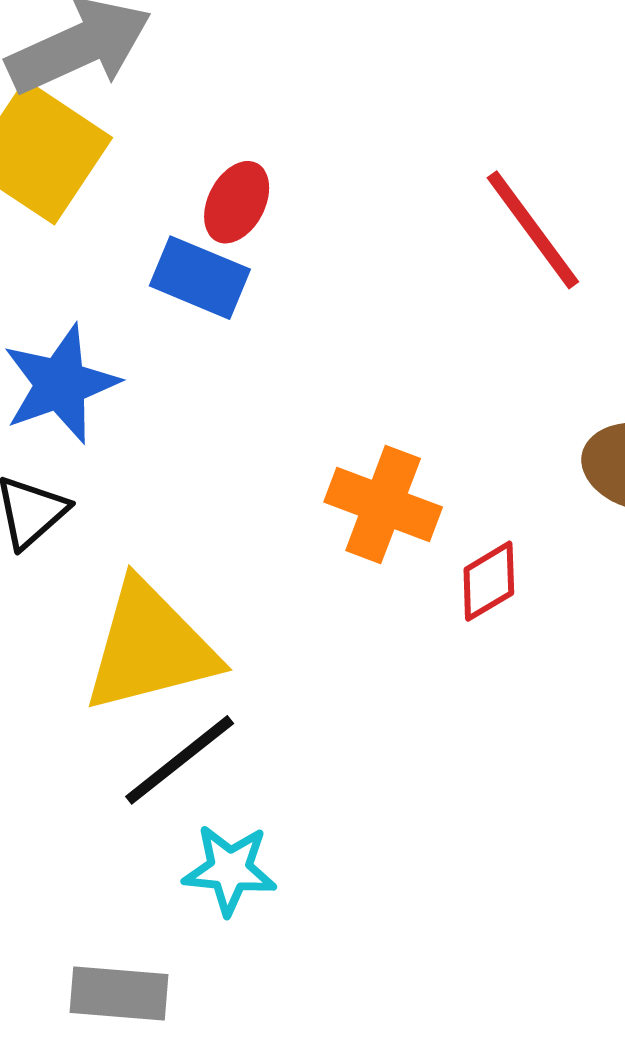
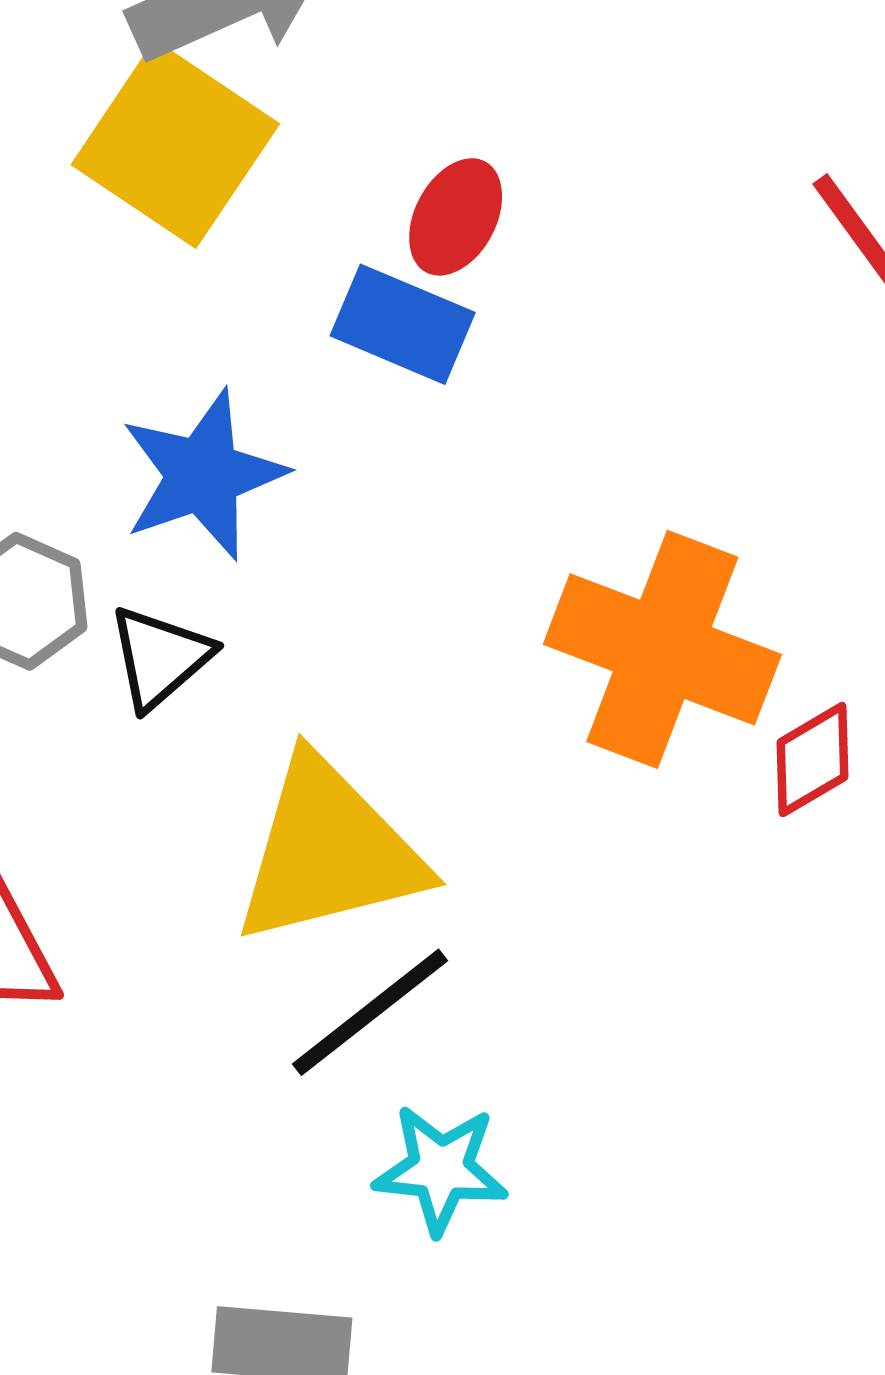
orange cross: (383, 504) -> (662, 649), size x1.4

